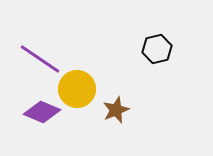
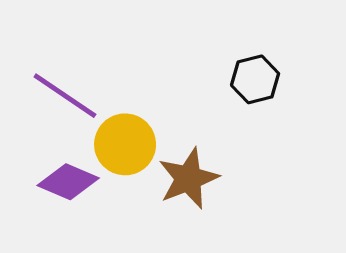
brown star: (116, 110) -> (188, 178), size x1.4

